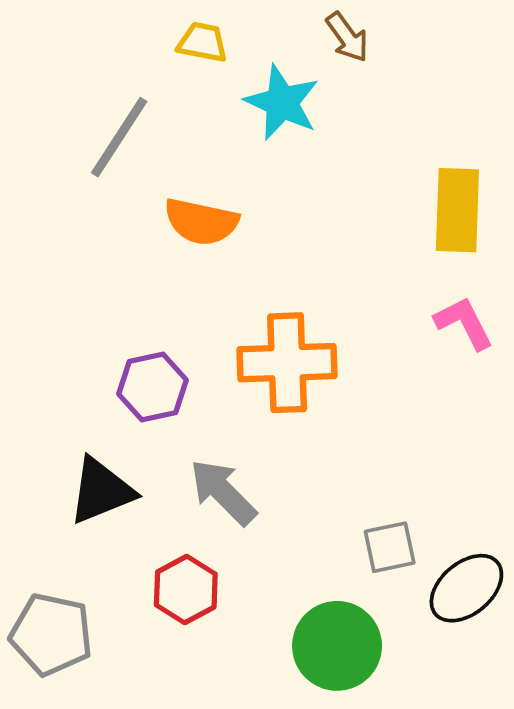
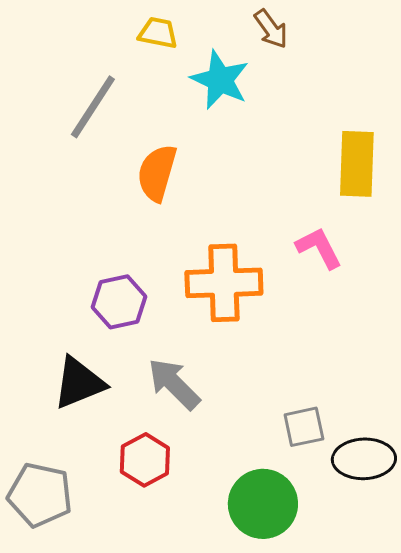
orange semicircle: (201, 222) -> (157, 173), turned 94
pink L-shape: (464, 323) -> (319, 248), moved
black ellipse: (466, 588) -> (364, 459), turned 38

